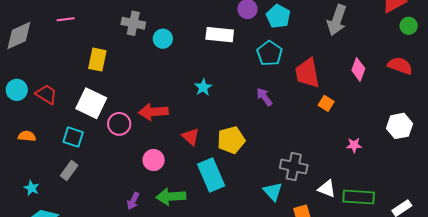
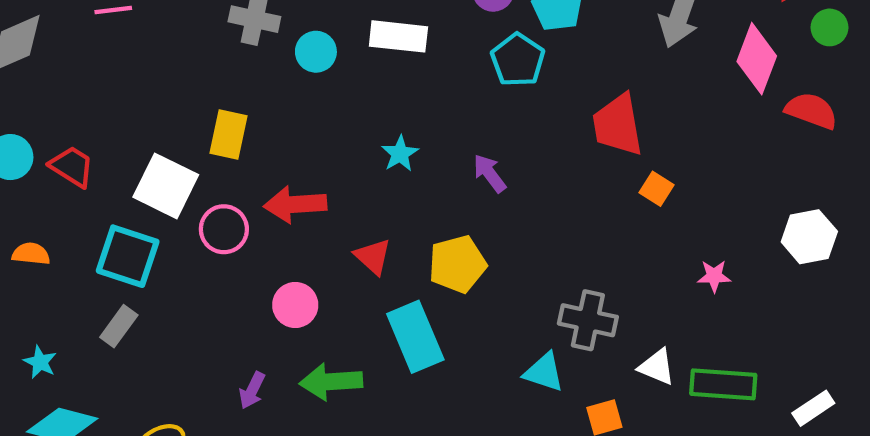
white rectangle: (220, 35) -> (398, 36), moved
cyan pentagon: (270, 53) -> (518, 60), moved
yellow rectangle: (97, 60) -> (229, 135), moved
pink diamond: (358, 69) -> (757, 59), moved, size x1.4
purple arrow: (264, 97) -> (490, 173), moved
cyan square: (73, 137) -> (128, 256), size x1.4
cyan triangle: (273, 192) -> (544, 372), turned -30

